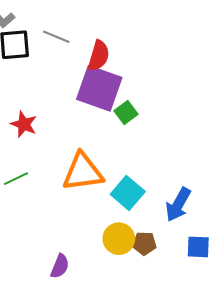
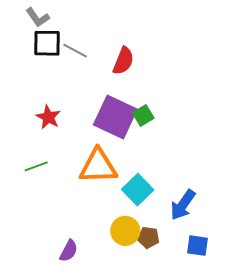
gray line: (56, 37) -> (75, 51), moved
purple square: (99, 88) -> (115, 117), moved

